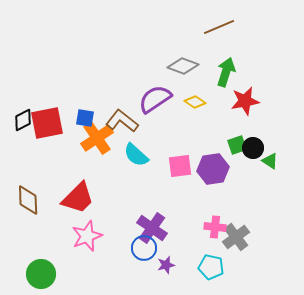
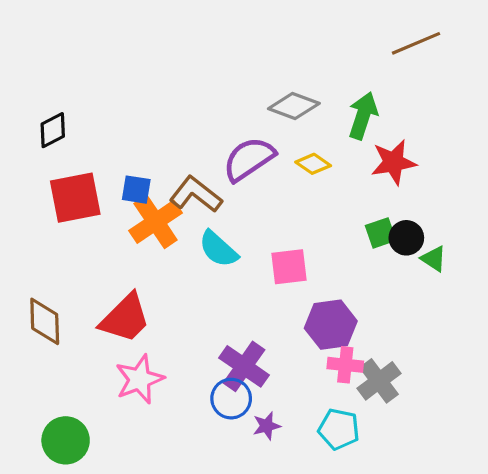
brown line: (219, 27) -> (416, 43), moved
black diamond: (23, 120) -> (53, 130), moved
purple hexagon: (213, 169) -> (331, 325), moved

